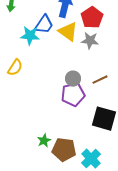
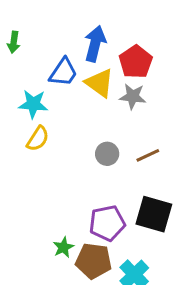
cyan star: (30, 36) -> (33, 104), moved
yellow semicircle: (15, 68) -> (38, 139), moved
purple pentagon: (73, 95) -> (107, 223), moved

